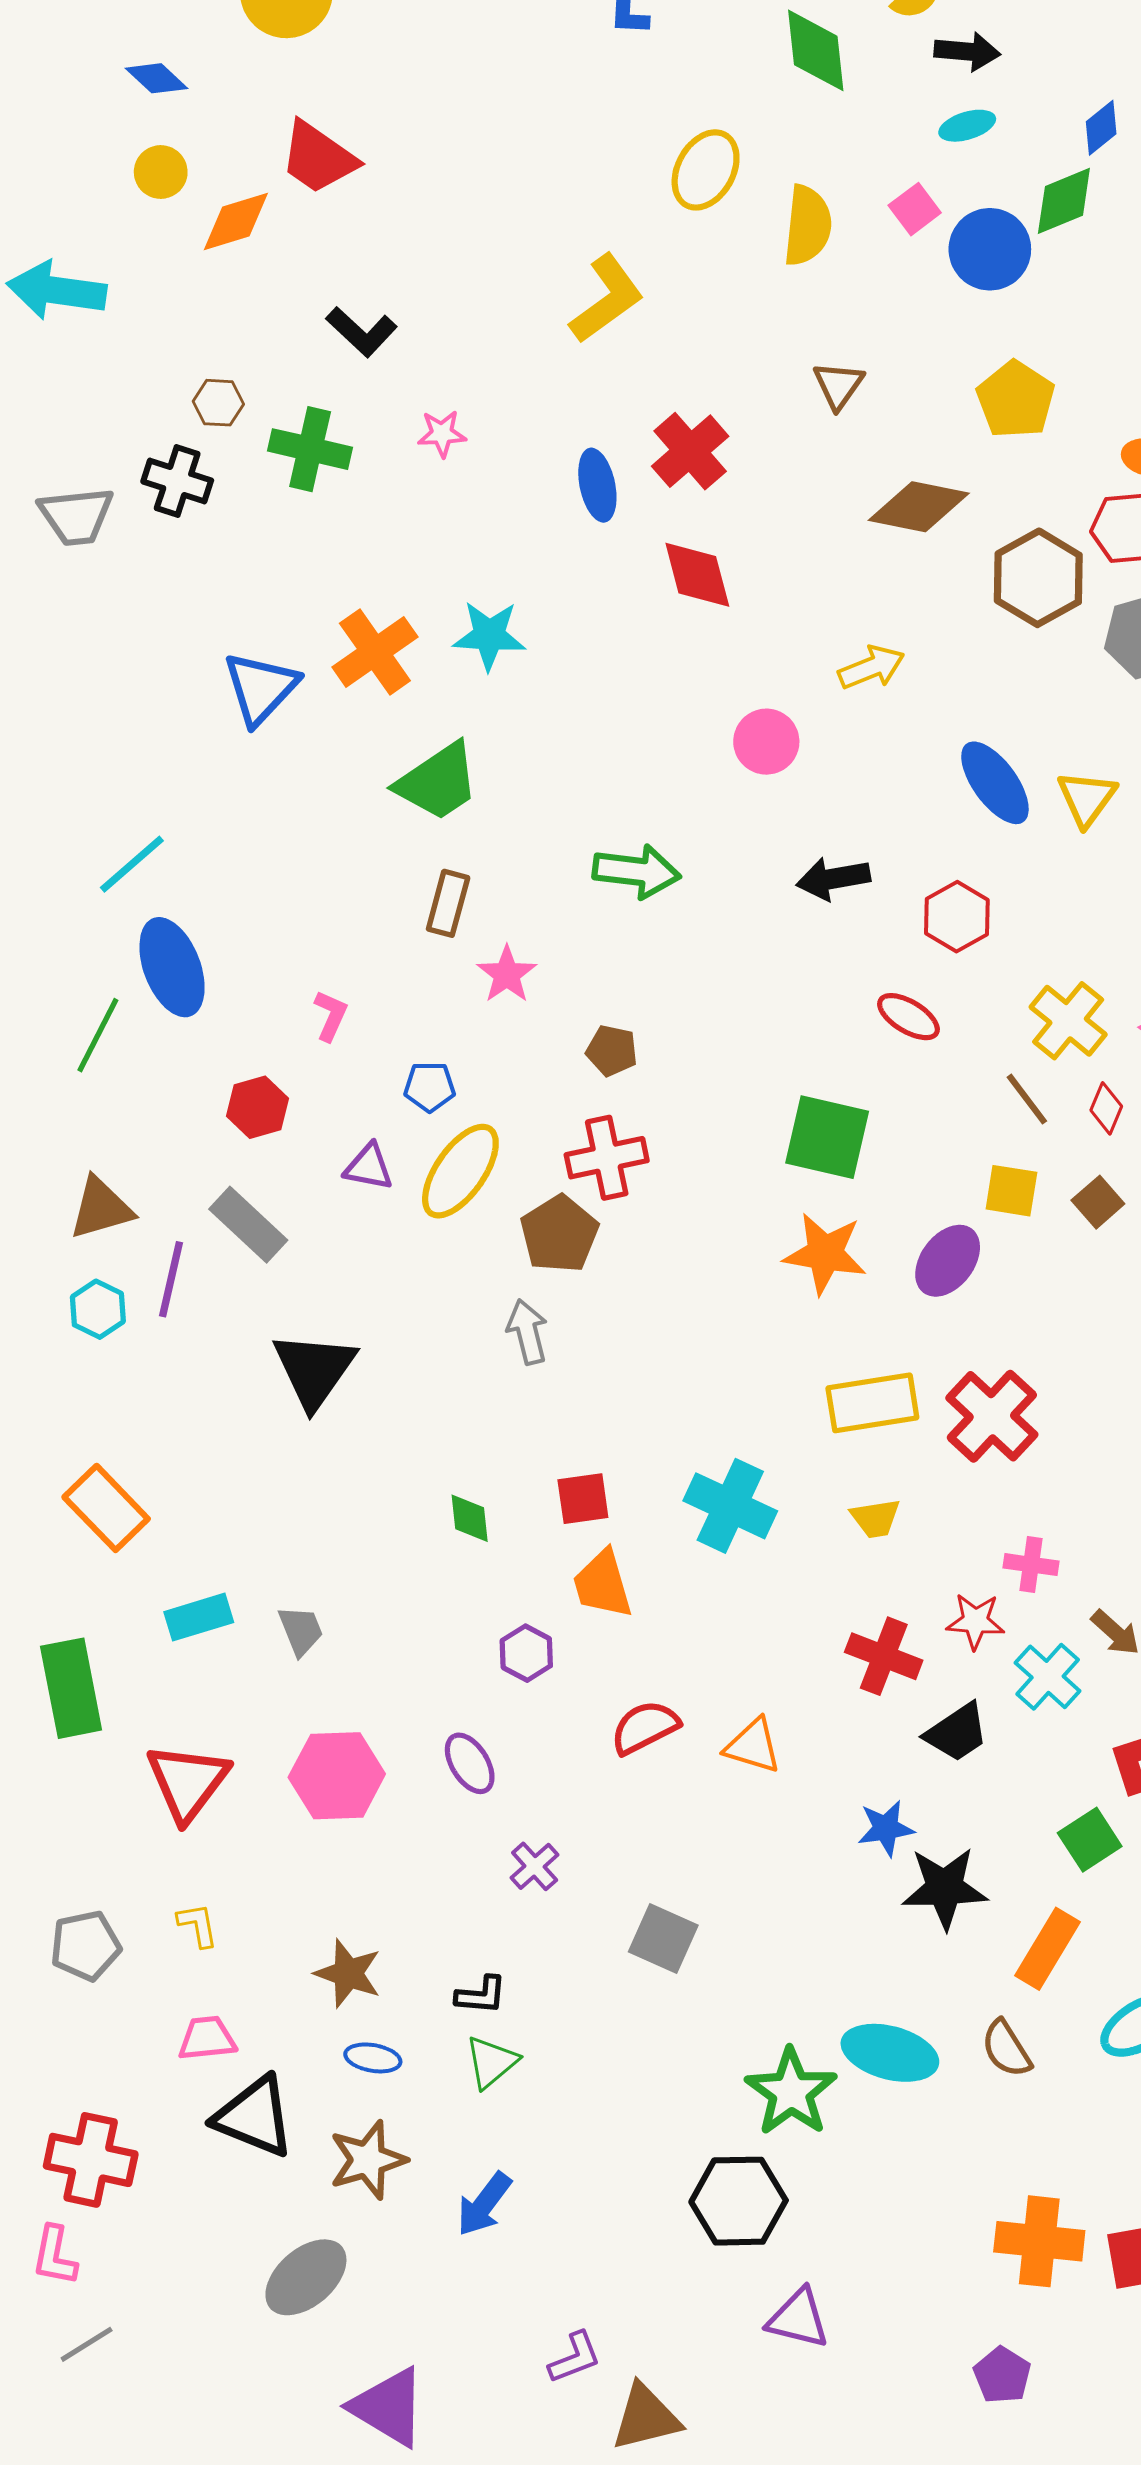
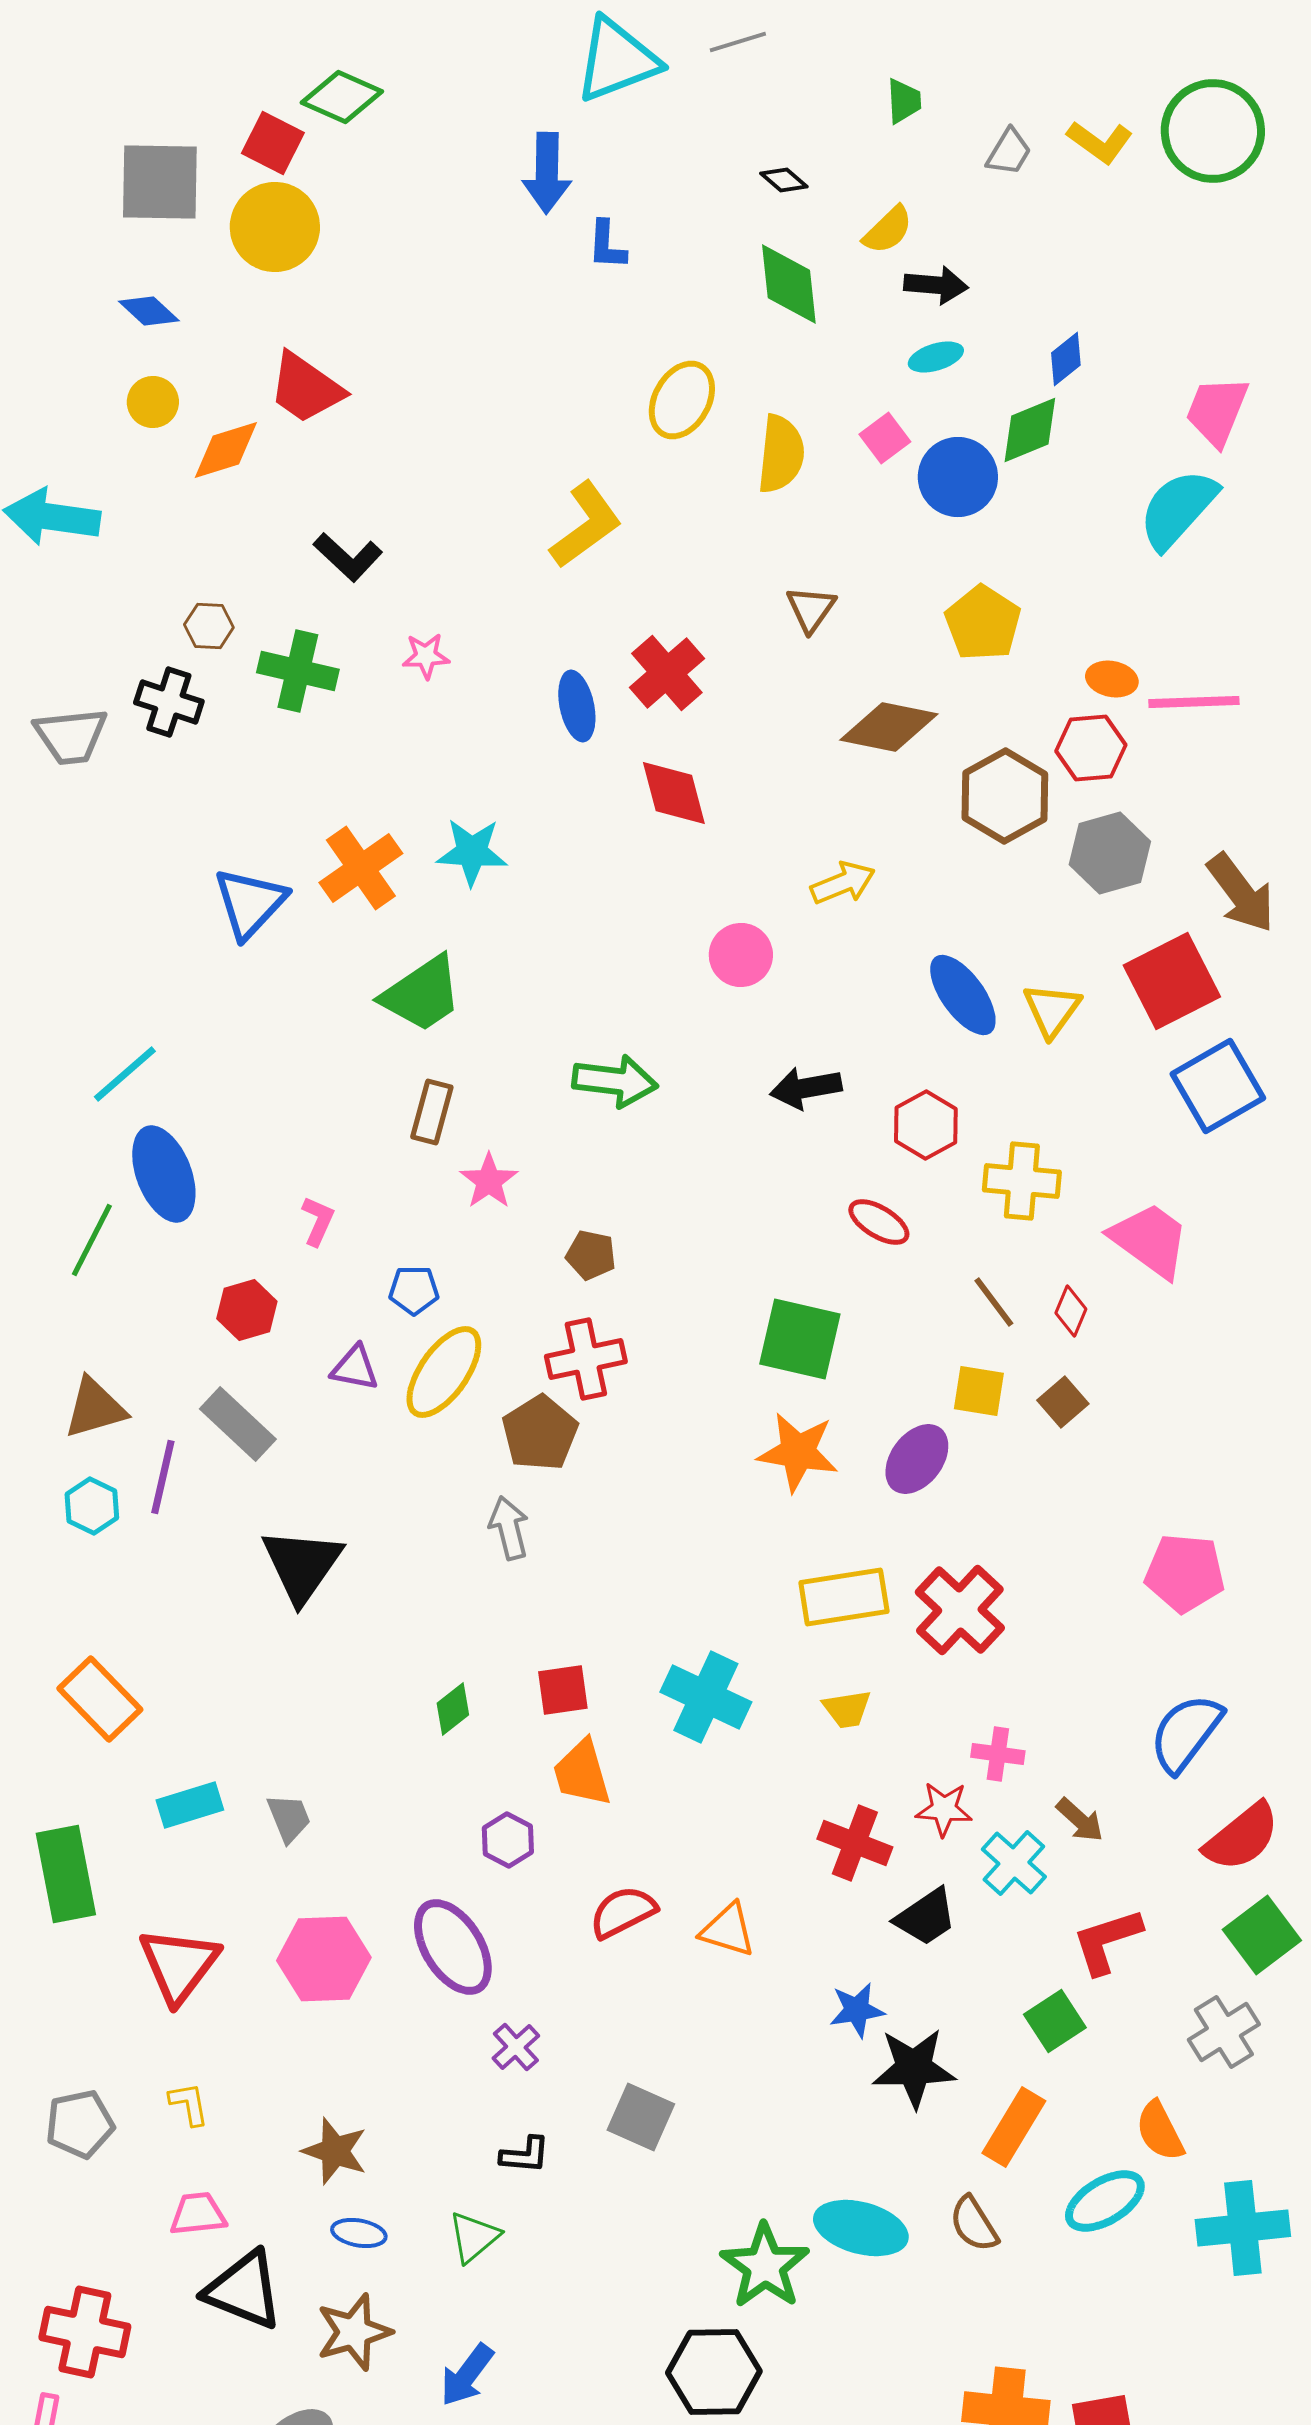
yellow cross: (1068, 1021) -> (1022, 1181), moved, turned -34
green diamond: (470, 1518) -> (453, 1709), turned 58
purple ellipse: (470, 1763) -> (453, 1947), size x1.6
black L-shape: (481, 1995) -> (525, 2155), moved

